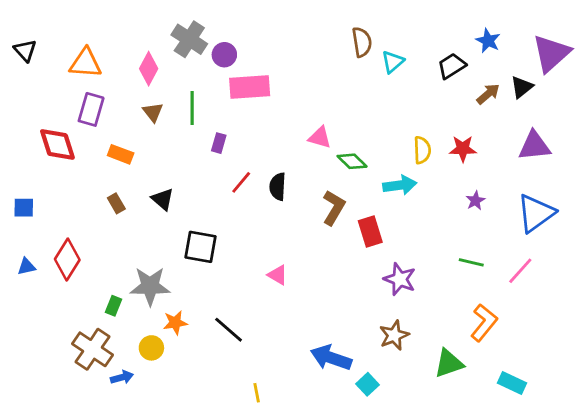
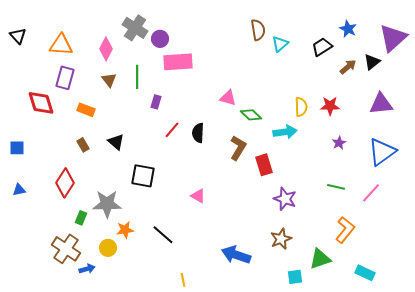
red diamond: (67, 260) -> (65, 183), moved
cyan square: (367, 384) -> (295, 277), moved, turned 35

